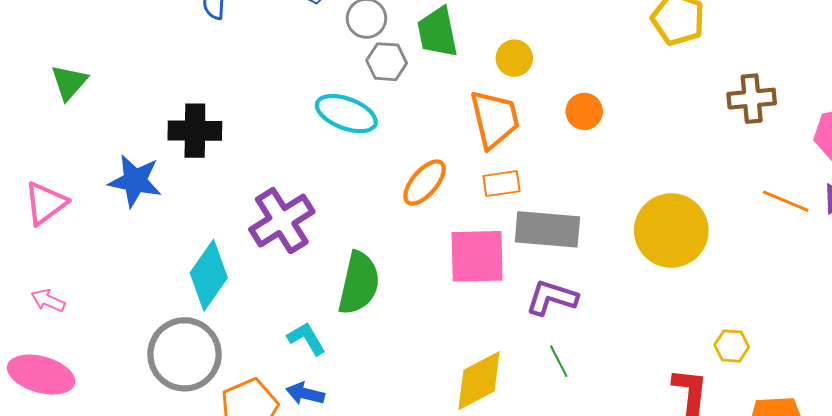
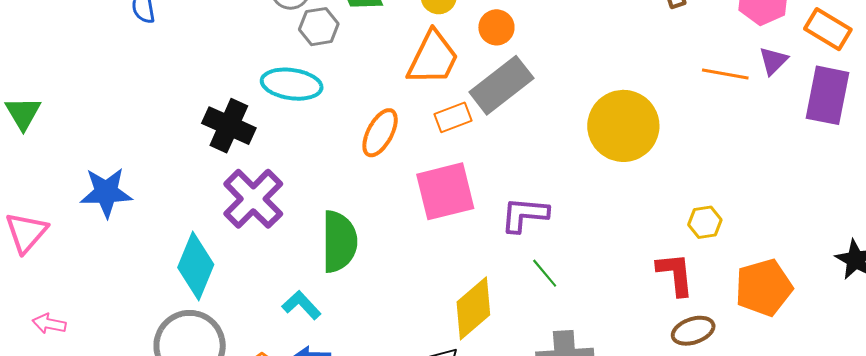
orange circle: (584, 111) -> (496, 27), moved
orange trapezoid: (495, 119) -> (433, 58), turned 52
black cross: (195, 131) -> (229, 126), moved, turned 36
gray rectangle: (547, 229) -> (501, 85), moved, turned -30

